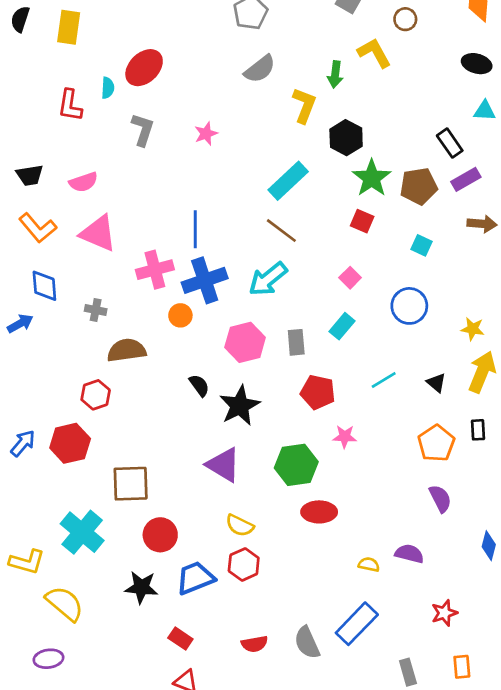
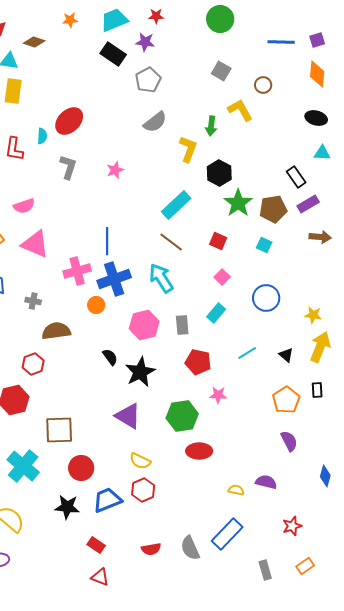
red square: (362, 221) -> (218, 241), moved
cyan square: (421, 245) -> (264, 245), moved
cyan arrow: (268, 279) -> (161, 278), turned 96
orange rectangle: (462, 667) -> (305, 566), turned 60

